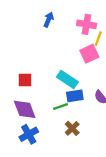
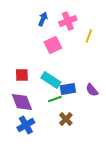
pink cross: (87, 24) -> (68, 21), moved, turned -30
pink square: (89, 54) -> (53, 45), moved
cyan rectangle: (67, 79) -> (51, 80), moved

